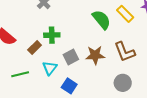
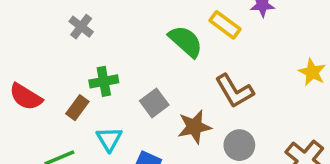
brown star: (95, 55) -> (194, 127), moved
gray square: (71, 57) -> (154, 103), moved

